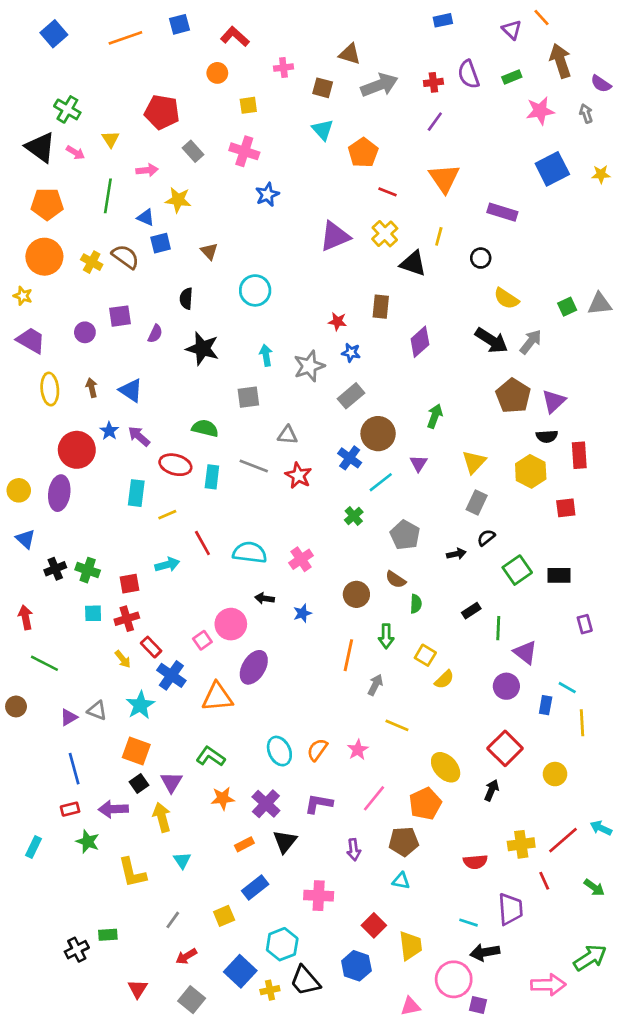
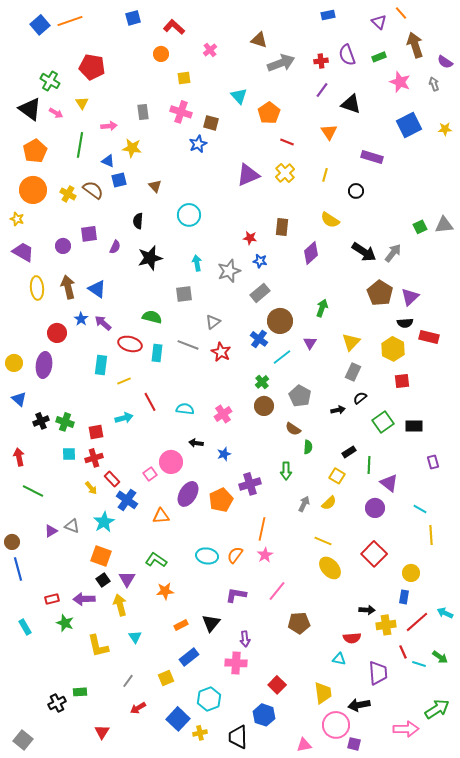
orange line: (125, 38) -> (70, 21), moved
pink cross: (283, 68) -> (210, 50), turned -32
brown square: (323, 88) -> (211, 123), moved
pink star: (540, 111) -> (400, 82), turned 30
red pentagon: (162, 112) -> (92, 67), moved
gray rectangle: (193, 151) -> (143, 112), turned 35
orange triangle: (444, 178) -> (329, 132), size x0.7
orange pentagon: (47, 204) -> (35, 151), turned -30
black triangle: (413, 263) -> (351, 104), moved
yellow semicircle: (506, 299) -> (330, 220), moved
black star: (202, 349) -> (150, 258), turned -30
brown arrow: (92, 388) -> (68, 287), size x1.6
gray triangle: (288, 435) -> (213, 322), turned -42
red circle: (77, 450) -> (57, 333), size x0.7
red rectangle: (579, 455) -> (429, 337), turned -72
red square: (566, 508) -> (402, 381), moved
cyan semicircle: (250, 552) -> (185, 409), size x0.7
brown circle: (356, 594) -> (264, 406), moved
orange line: (348, 655) -> (262, 529), moved
yellow square: (425, 655) -> (337, 476), moved
gray arrow: (375, 685) -> (304, 504), moved
orange triangle: (217, 697) -> (161, 516), size x0.7
blue rectangle: (546, 705) -> (404, 597), moved
brown circle: (16, 706) -> (12, 542), moved
yellow line: (397, 725) -> (323, 541), moved
cyan ellipse: (279, 751) -> (207, 556), turned -55
blue line: (74, 769) -> (18, 569), moved
black arrow: (492, 790) -> (367, 610), moved, turned 70
purple cross: (266, 804) -> (250, 484), moved, turned 30
orange pentagon: (425, 804) -> (221, 500), moved
cyan rectangle: (34, 847) -> (25, 627), turned -56
purple arrow: (354, 850) -> (245, 639), moved
cyan triangle: (401, 881) -> (339, 659), moved
cyan line: (469, 923) -> (419, 664), moved
yellow trapezoid: (410, 946) -> (323, 693), moved
black trapezoid: (305, 981) -> (238, 737), moved, turned 40
gray square: (192, 1000) -> (23, 740), moved

